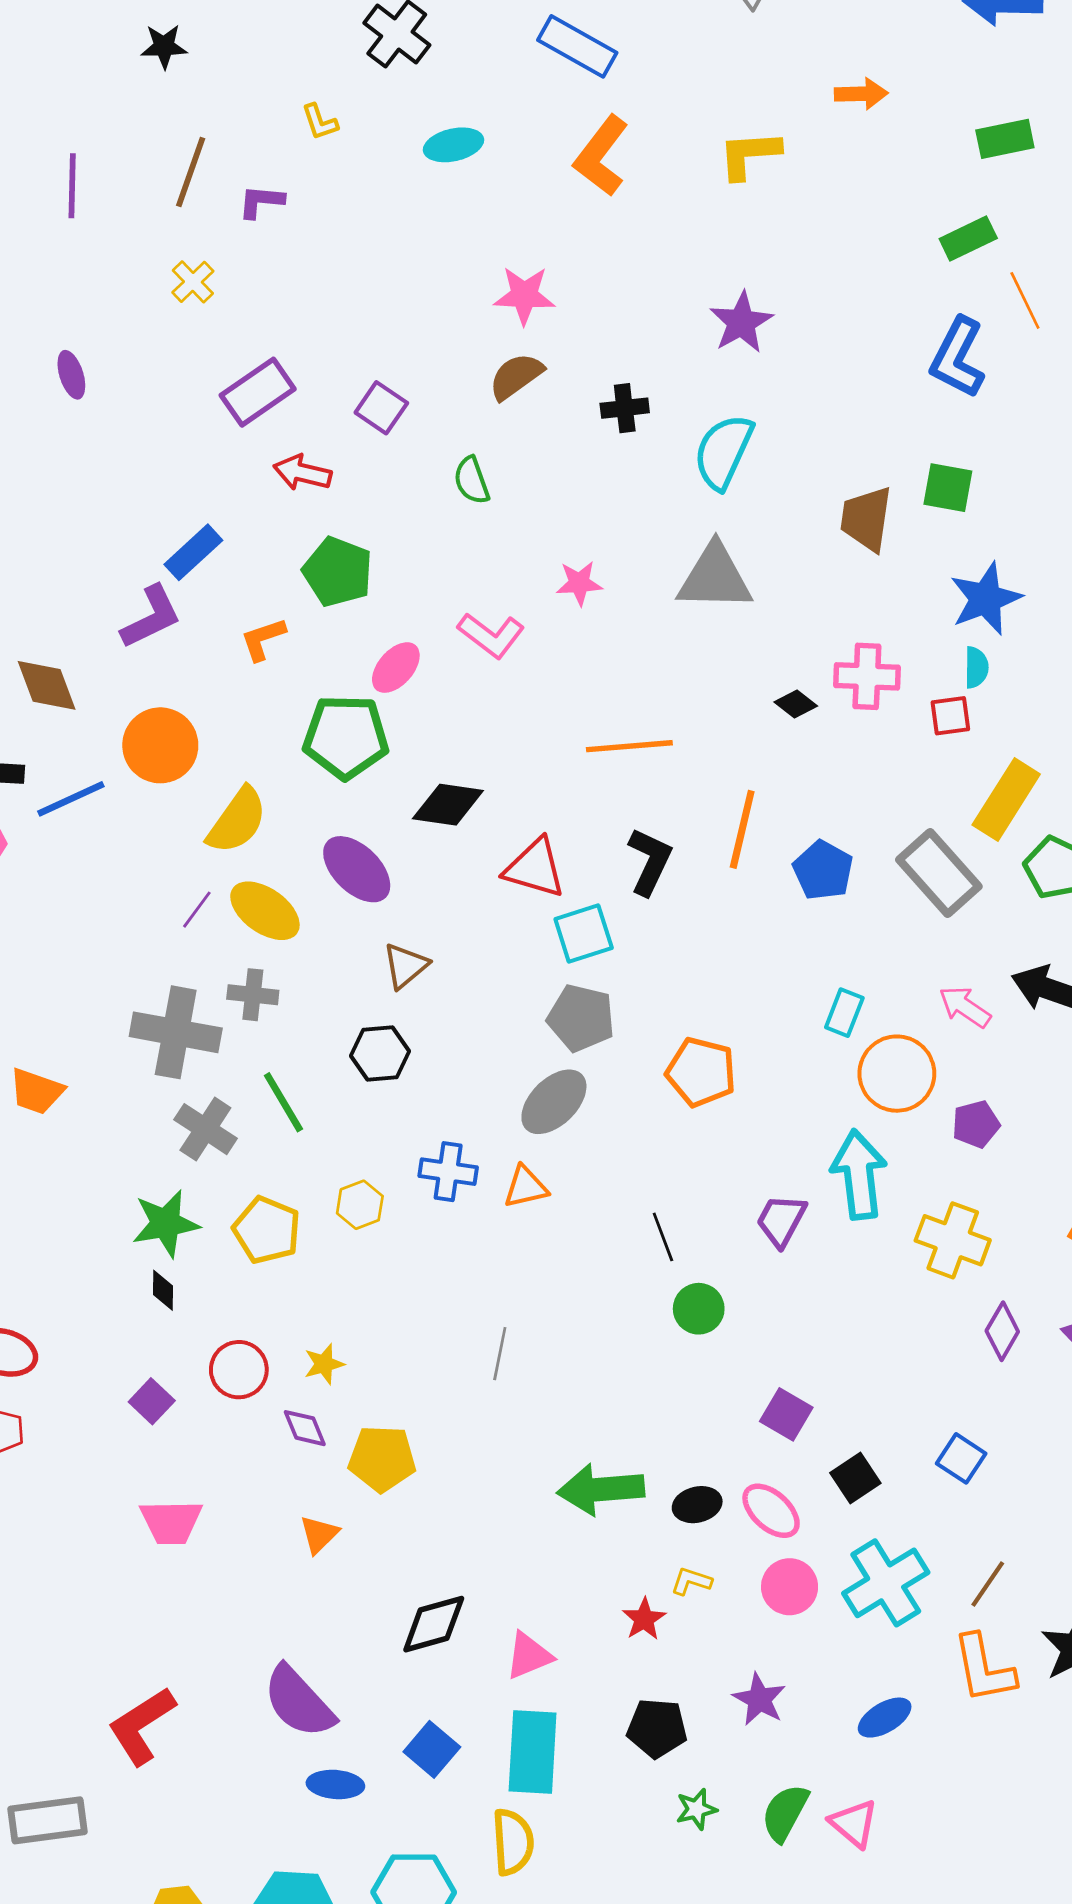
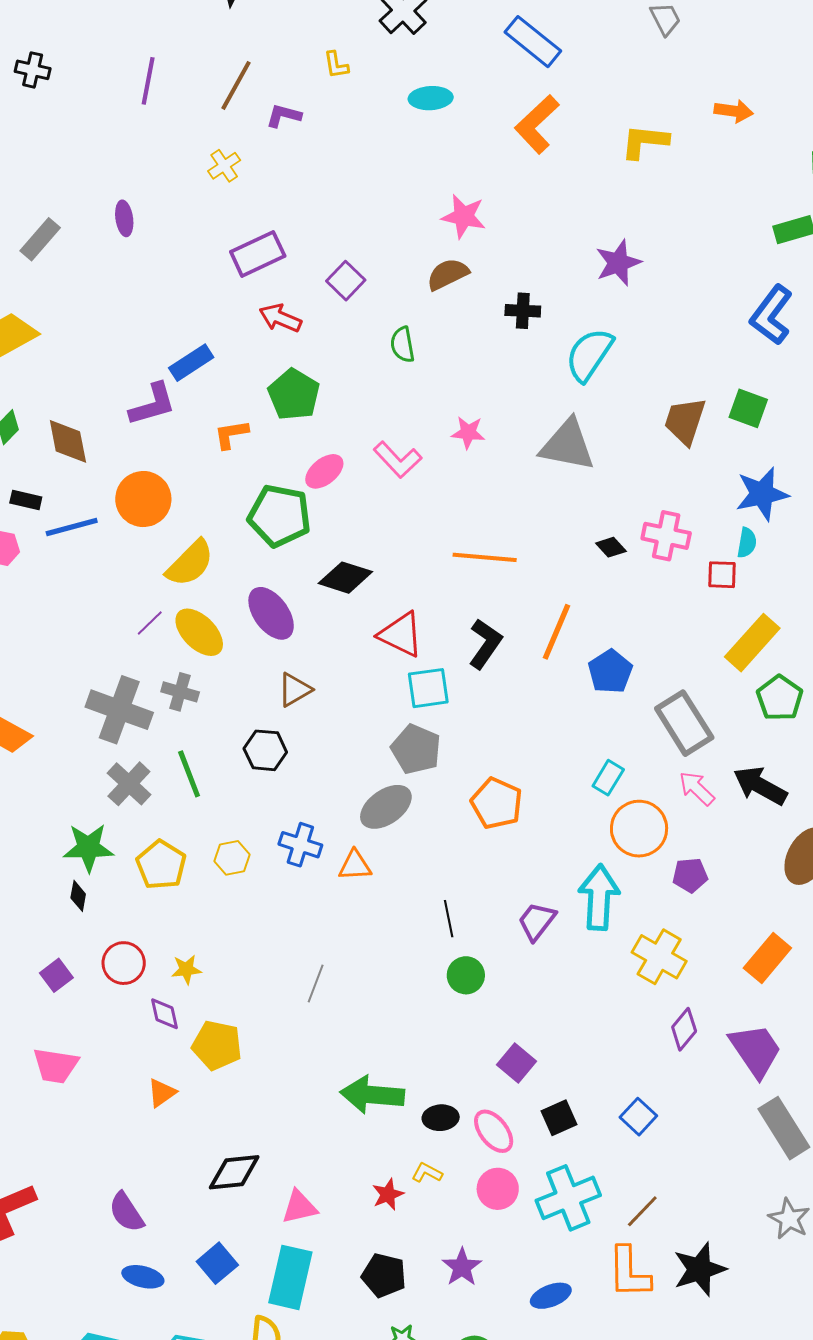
gray rectangle: (939, 873) -> (684, 723), moved
purple semicircle: (299, 1702) -> (126, 1212), size x0.7

